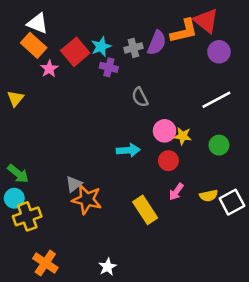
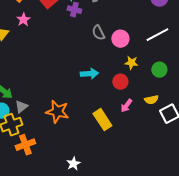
pink star: (49, 69) -> (23, 20), moved
pink circle: (165, 131) -> (120, 39), moved
gray triangle: (74, 184) -> (21, 107), moved
yellow semicircle: (209, 196) -> (151, 100), moved
orange cross: (45, 263) -> (25, 145), moved, turned 36

